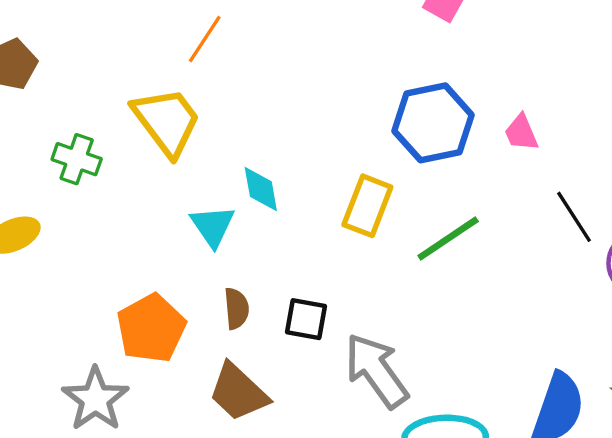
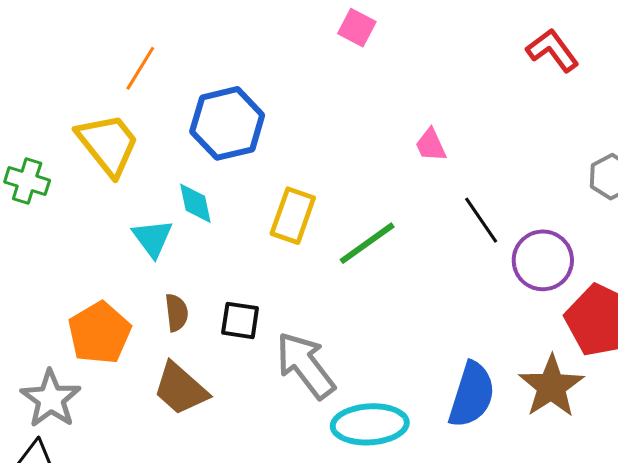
blue hexagon: (433, 123) -> (227, 123), moved

